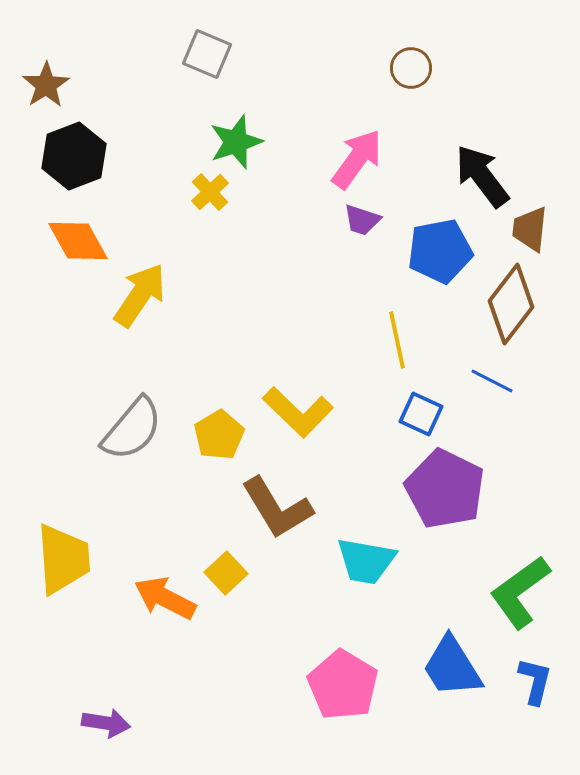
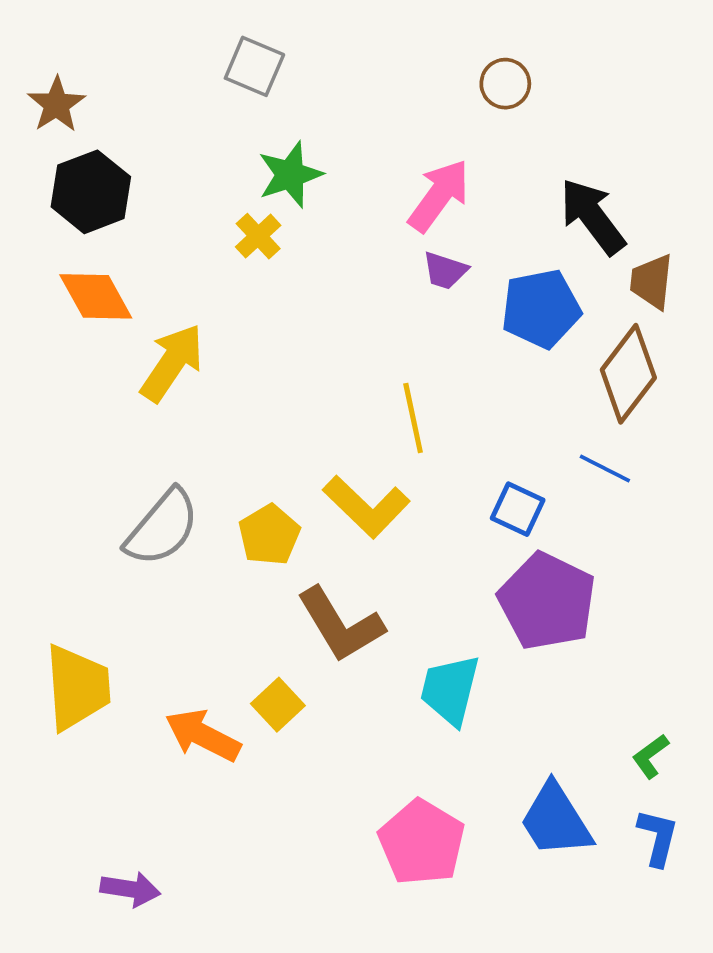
yellow line: (397, 340) -> (413, 418), moved
cyan trapezoid: (366, 561) -> (450, 690), turned 94
green L-shape: (520, 592) -> (650, 756), moved, size x0.5

